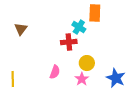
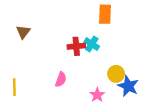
cyan cross: (79, 27) -> (92, 44), moved
yellow circle: (87, 63) -> (116, 74), moved
pink star: (82, 79) -> (97, 95), moved

